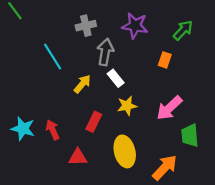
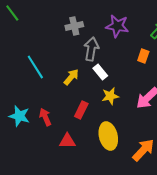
cyan line: (53, 57) -> (35, 67), moved

